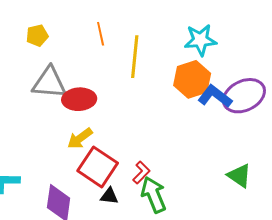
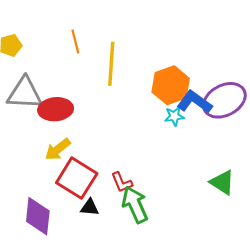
cyan star: (200, 40) -> (174, 116), moved, size x0.6
red L-shape: (141, 173) -> (122, 182), turned 115

